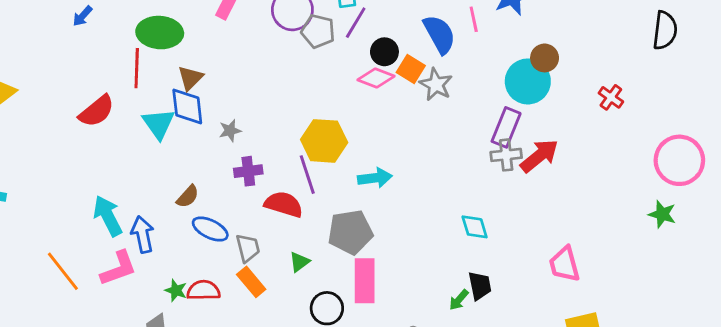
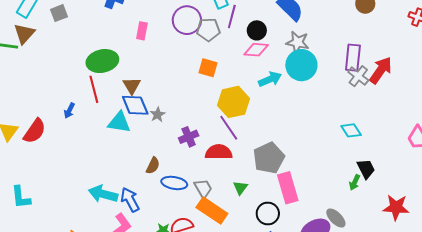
blue arrow: (82, 16) -> (69, 111), moved
orange square: (411, 69) -> (208, 68), moved
cyan circle: (528, 81) -> (301, 65), moved
red semicircle: (97, 111) -> (35, 131), moved
cyan triangle: (158, 124) -> (119, 122), turned -30
gray star: (230, 131) -> (158, 115), moved
gray cross: (506, 155) -> (358, 76), turned -30
cyan arrow: (375, 178) -> (270, 79), moved
cyan arrow: (108, 216) -> (103, 194), turned -32
orange rectangle: (251, 282) -> (212, 210), size x1.4

